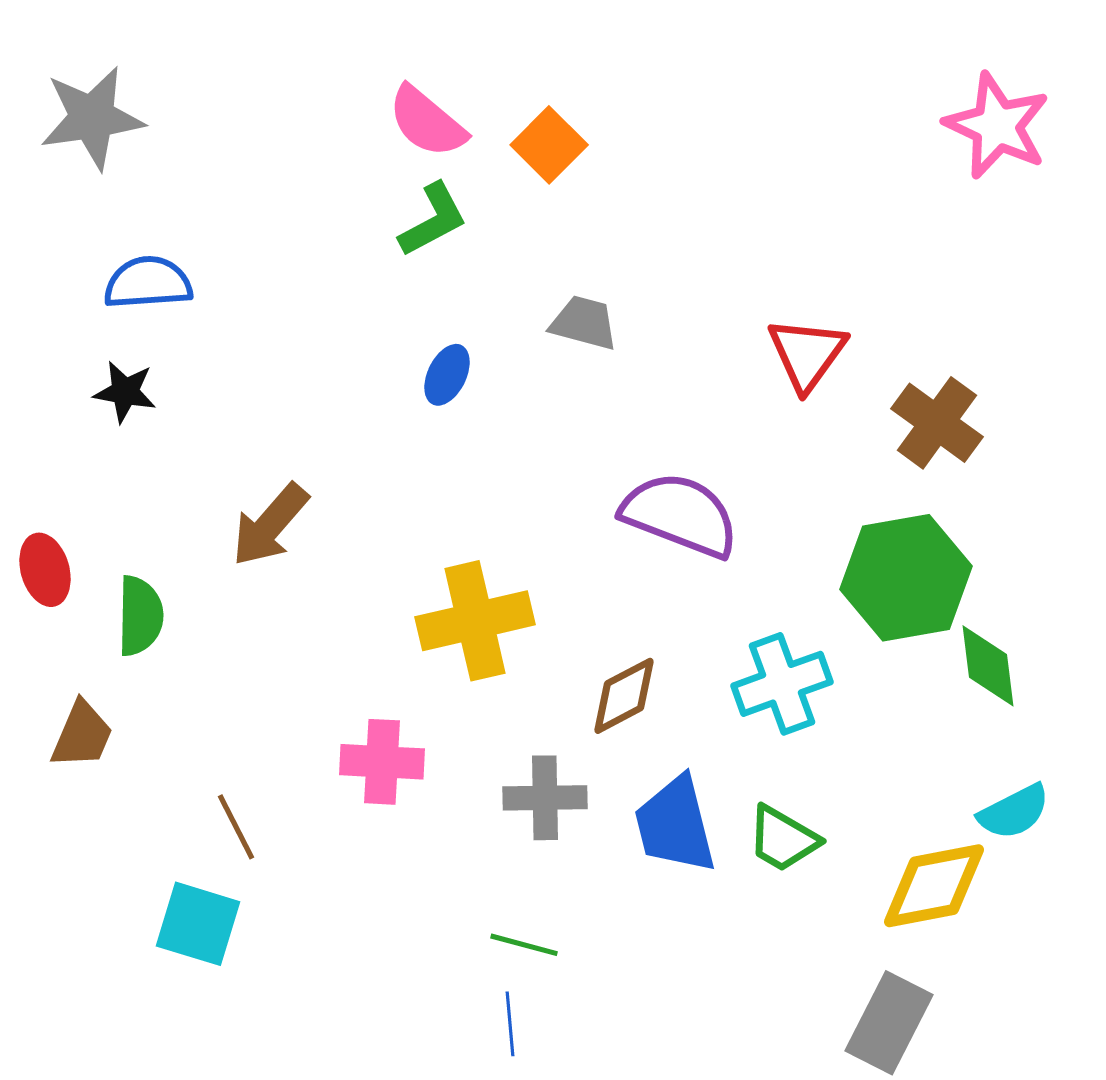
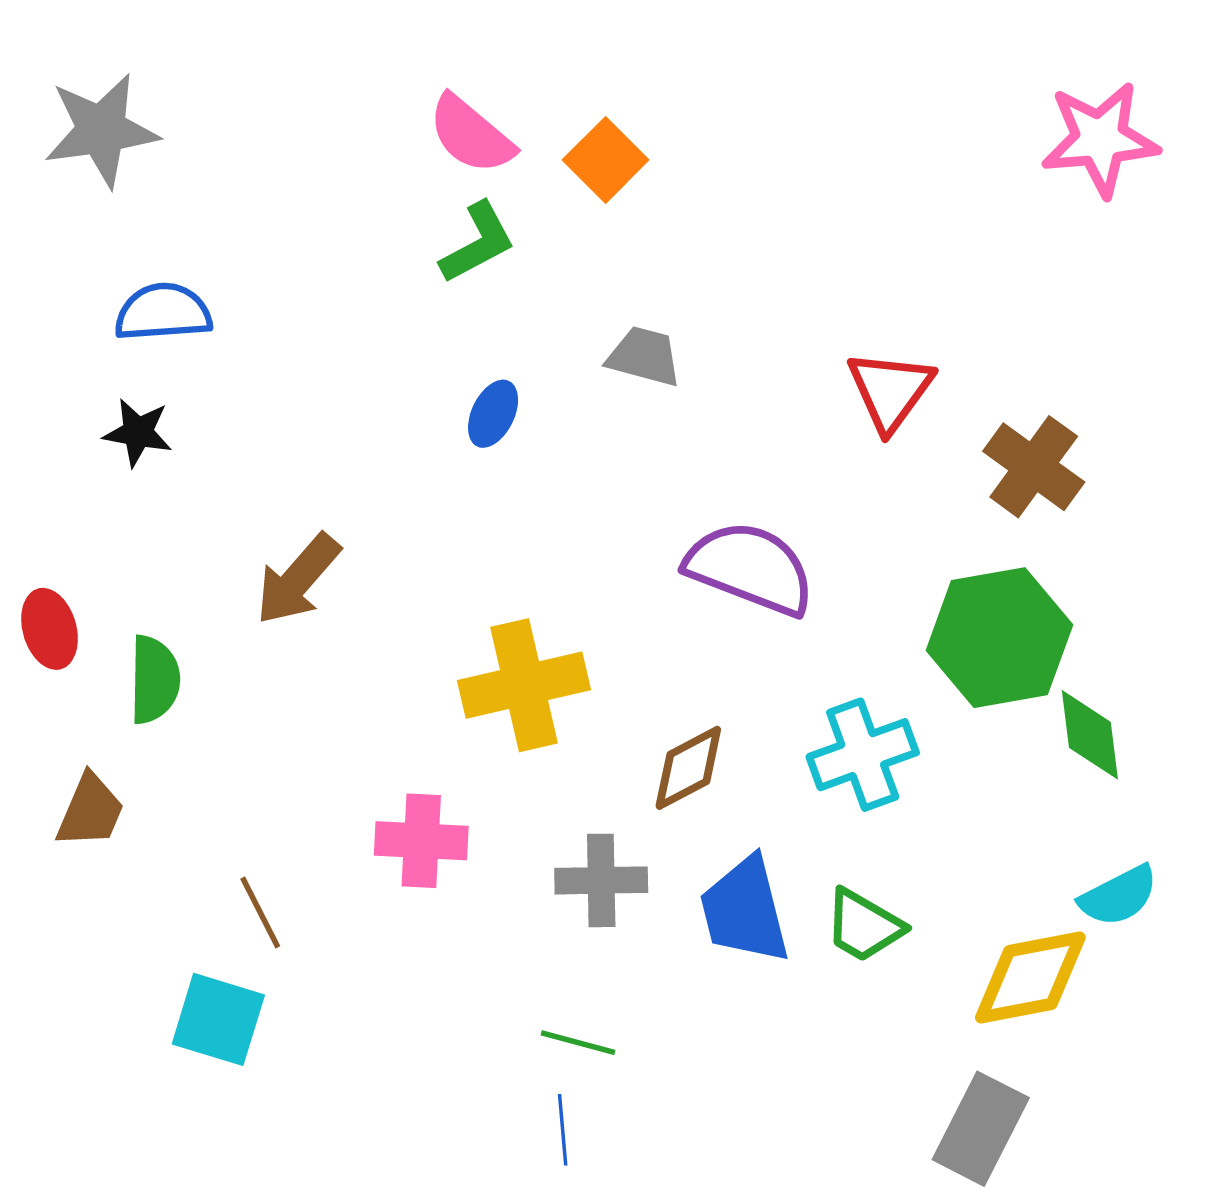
pink star: (997, 126) -> (1100, 139), turned -30

